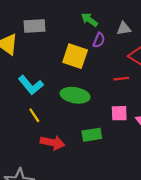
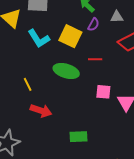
red line: (121, 79) -> (95, 59), moved
cyan L-shape: (31, 85) -> (39, 39), moved
green rectangle: (92, 135) -> (78, 137), moved

